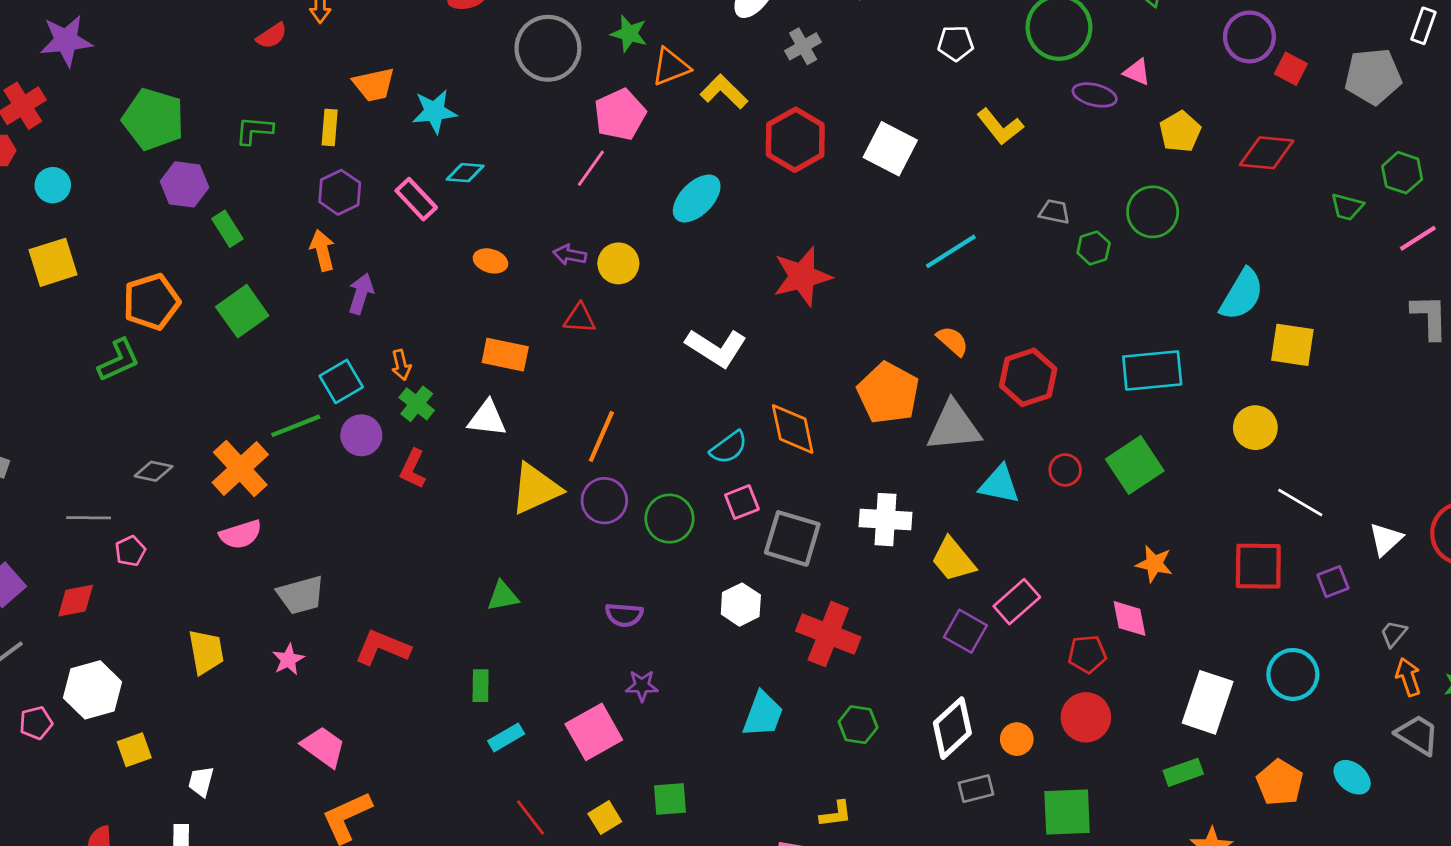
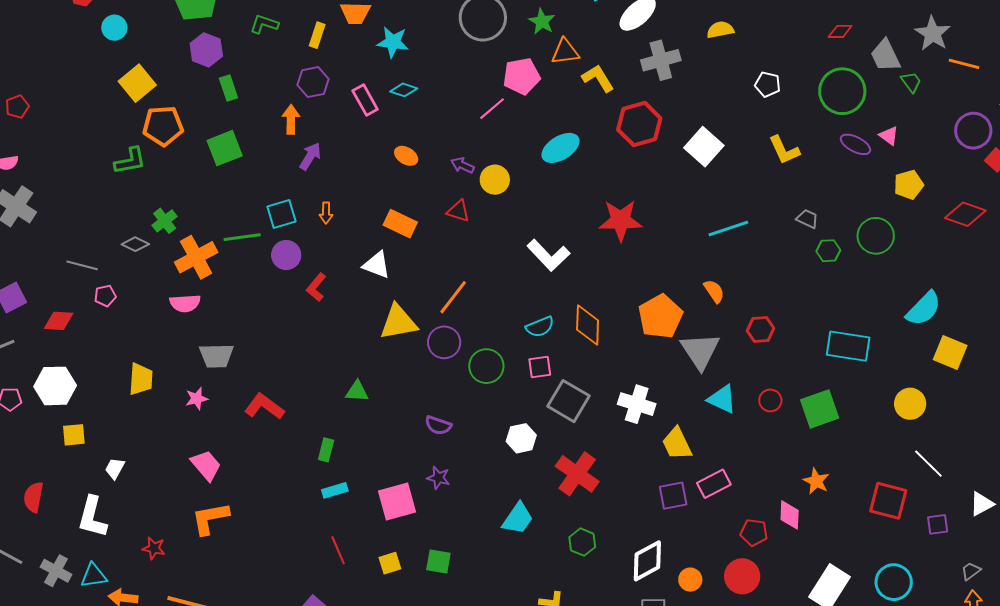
gray cross: (803, 46) -> (661, 60), size x1.5
yellow square: (53, 262) -> (137, 83), moved, turned -36
red hexagon: (1028, 377) -> (760, 330), size x0.7
green cross: (417, 404) -> (165, 221), moved
gray triangle: (954, 426) -> (700, 351), turned 48
purple square: (965, 631) -> (673, 496), turned 36

